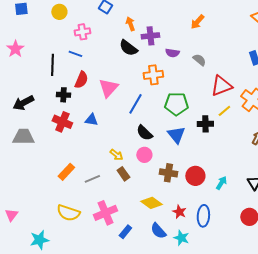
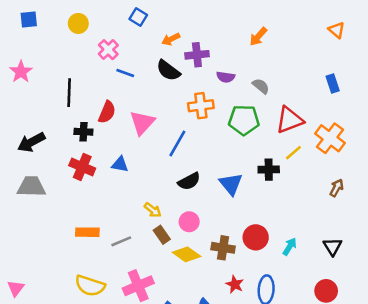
orange arrow: (130, 24) -> (171, 39), turned -96
pink cross: (82, 32) -> (108, 50), turned -35
blue line: (75, 54) -> (125, 73), moved
green pentagon: (176, 104) -> (244, 120), moved
black semicircle: (144, 133) -> (189, 181), turned -72
pink circle: (144, 155) -> (189, 222), moved
orange rectangle: (66, 172) -> (87, 232), turned 48
brown cross: (168, 173) -> (223, 248), moved
yellow diamond: (151, 203) -> (187, 254), moved

